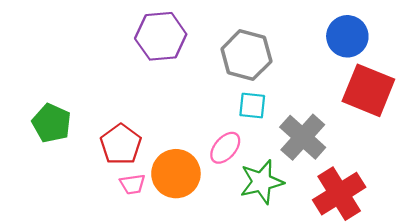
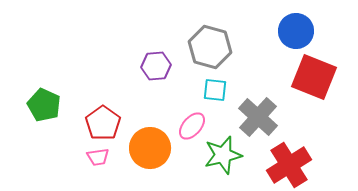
purple hexagon: (161, 36) -> (156, 66), moved, size x0.7
pink trapezoid: (133, 184) -> (98, 157), moved

